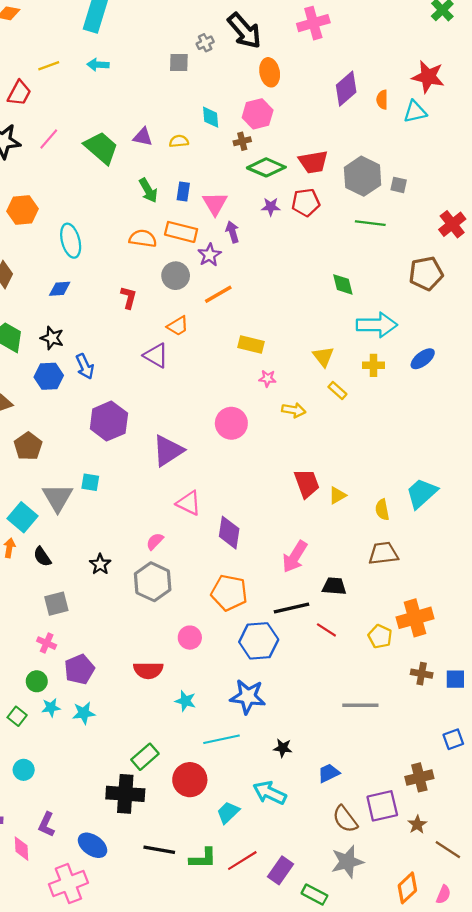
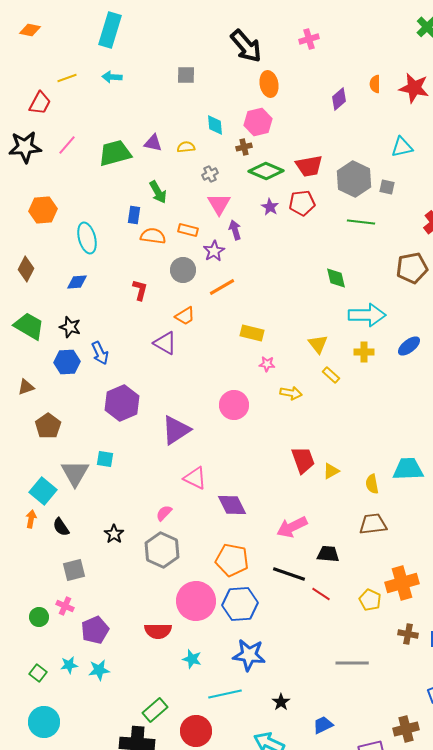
pink cross: (313, 23) -> (309, 39), size x0.7
gray cross: (205, 43) -> (210, 174), moved
purple diamond: (346, 89) -> (339, 99), size x0.7
orange semicircle: (382, 100) -> (375, 84), moved
cyan triangle: (415, 112) -> (402, 147), moved
green trapezoid: (101, 148) -> (115, 153), turned -56
blue rectangle: (183, 191) -> (134, 215), moved
purple star: (271, 207) -> (270, 207), turned 30
orange rectangle: (181, 232) -> (188, 230), size x0.7
cyan trapezoid: (422, 493) -> (408, 469), turned 40
purple diamond: (229, 533) -> (232, 505), turned -36
pink arrow: (295, 557) -> (292, 527), turned 32
black line: (291, 608) -> (289, 574), turned 32
pink circle: (190, 638) -> (196, 601), size x1.8
blue hexagon: (259, 641) -> (240, 604), moved
green circle: (37, 681) -> (39, 617), moved
black star: (283, 748) -> (281, 702), turned 30
cyan circle: (24, 770) -> (44, 722), size x1.6

